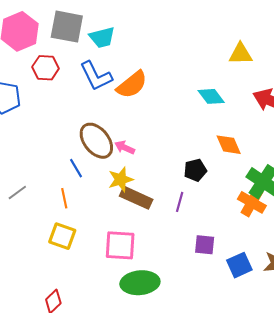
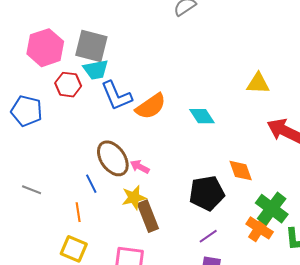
cyan trapezoid: (102, 37) -> (96, 70), moved
cyan diamond: (211, 96) -> (202, 116), moved
black pentagon: (195, 170) -> (207, 193), size x1.6
gray line: (17, 193) -> (32, 190), moved, turned 54
brown rectangle: (136, 198) -> (148, 216), turned 40
purple line: (180, 202) -> (208, 236), moved, turned 36

